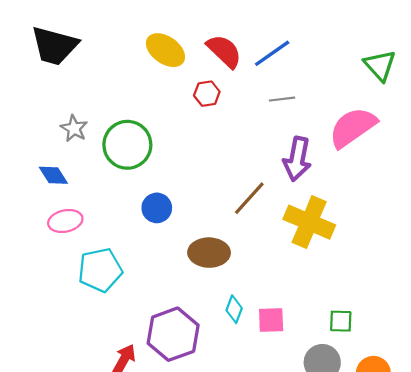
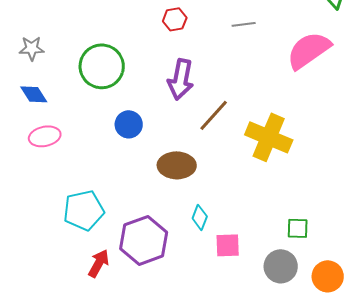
gray star: (74, 128) -> (32, 48), moved, turned -30
purple arrow: (297, 159) -> (181, 79), moved
cyan pentagon: (100, 270) -> (84, 210), moved
pink square: (271, 320) -> (228, 245), moved

